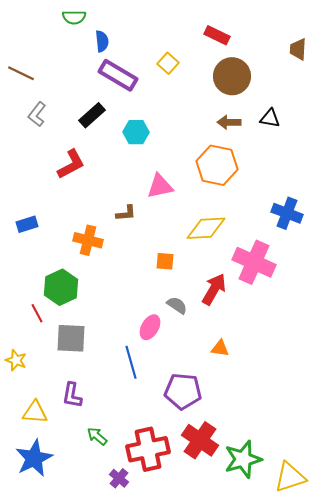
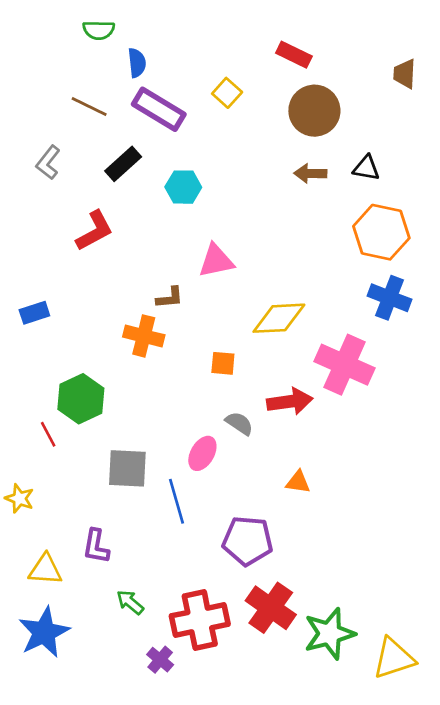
brown line: (21, 73) -> (89, 107), moved
orange hexagon: (217, 165) -> (381, 232), moved
orange cross: (88, 240) -> (144, 336), moved
red arrow: (214, 289) -> (290, 402), turned 52
gray square: (71, 338) -> (127, 468), moved

